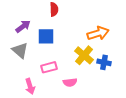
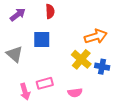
purple arrow: (23, 26) -> (18, 15), moved
pink rectangle: (49, 67) -> (45, 83), moved
pink semicircle: (70, 82) -> (75, 93), moved

